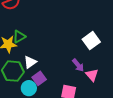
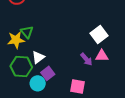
green triangle: (19, 37) -> (27, 32), turned -40
pink triangle: (92, 75) -> (102, 56), moved, turned -48

